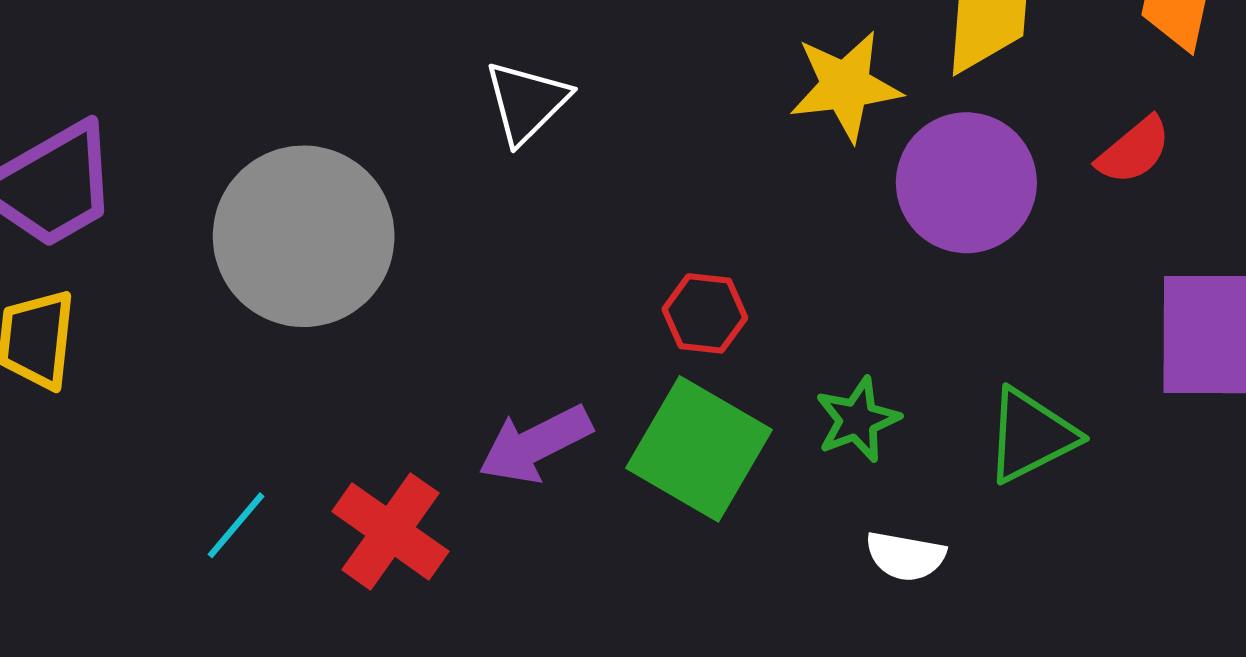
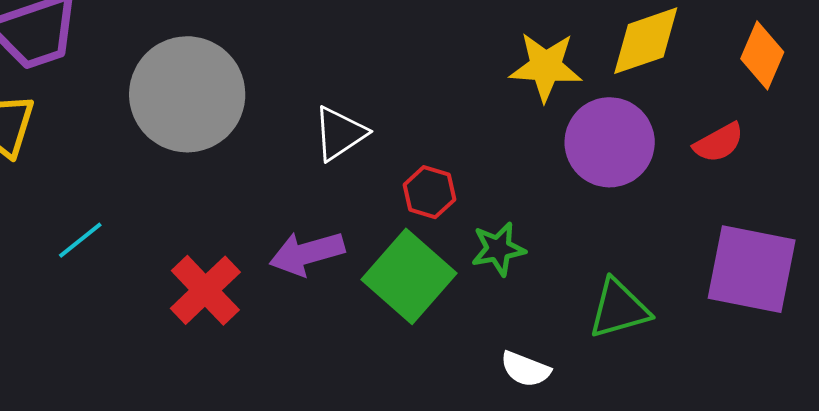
white triangle: (527, 102) -> (340, 133), moved
green star: (857, 420) -> (498, 249), moved
cyan line: (236, 525) -> (80, 240), moved

